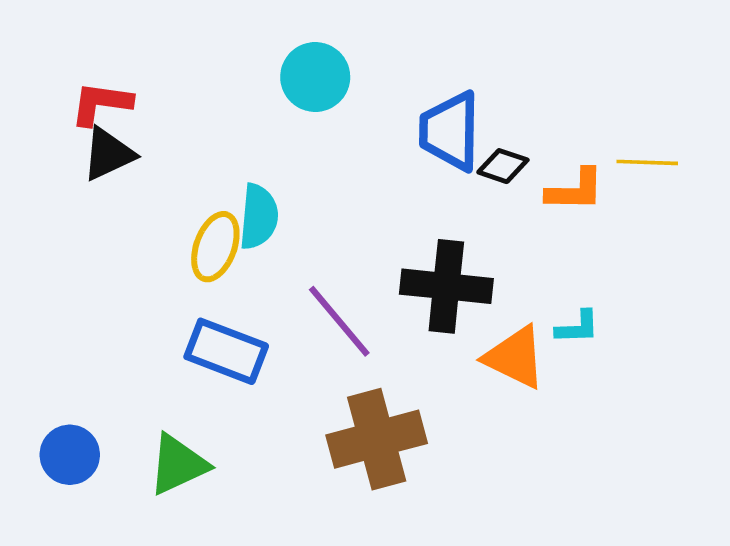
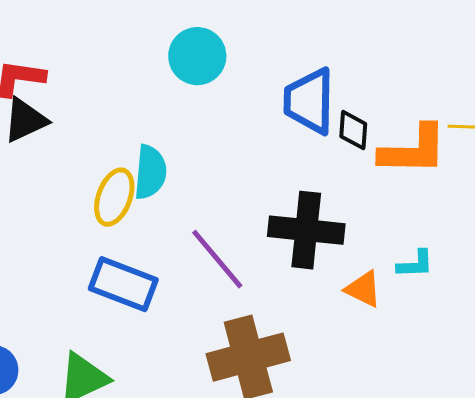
black diamond: (503, 166) -> (353, 130), turned 75
orange L-shape: (575, 190) -> (413, 150), size x1.4
orange triangle: (515, 357) -> (363, 289), size x0.7

